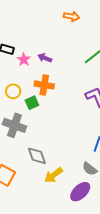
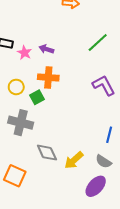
yellow arrow: (54, 175) -> (74, 160), moved

